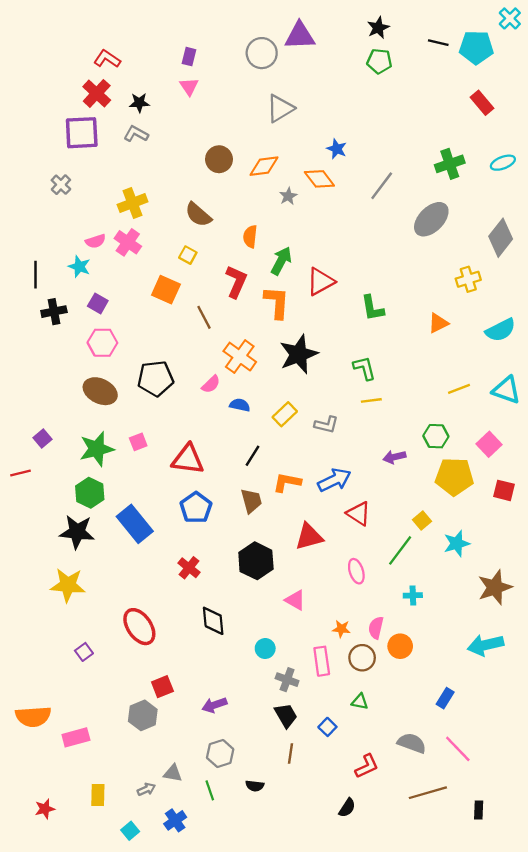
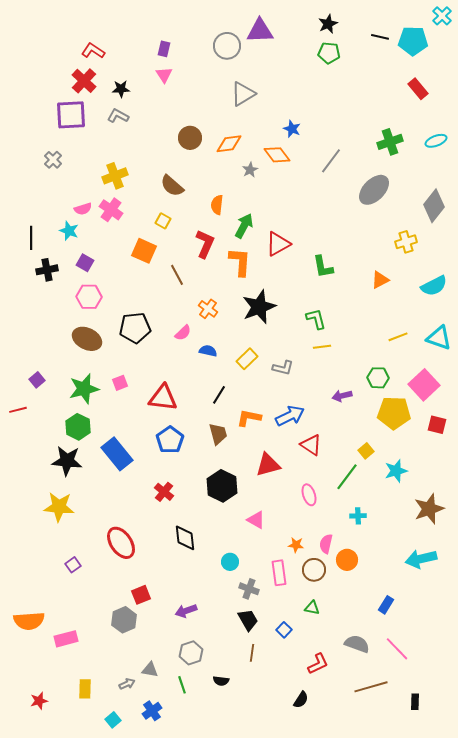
orange cross: (240, 357) -> (208, 309), size x0.7
pink square: (489, 444) -> (424, 385), size x1.4

